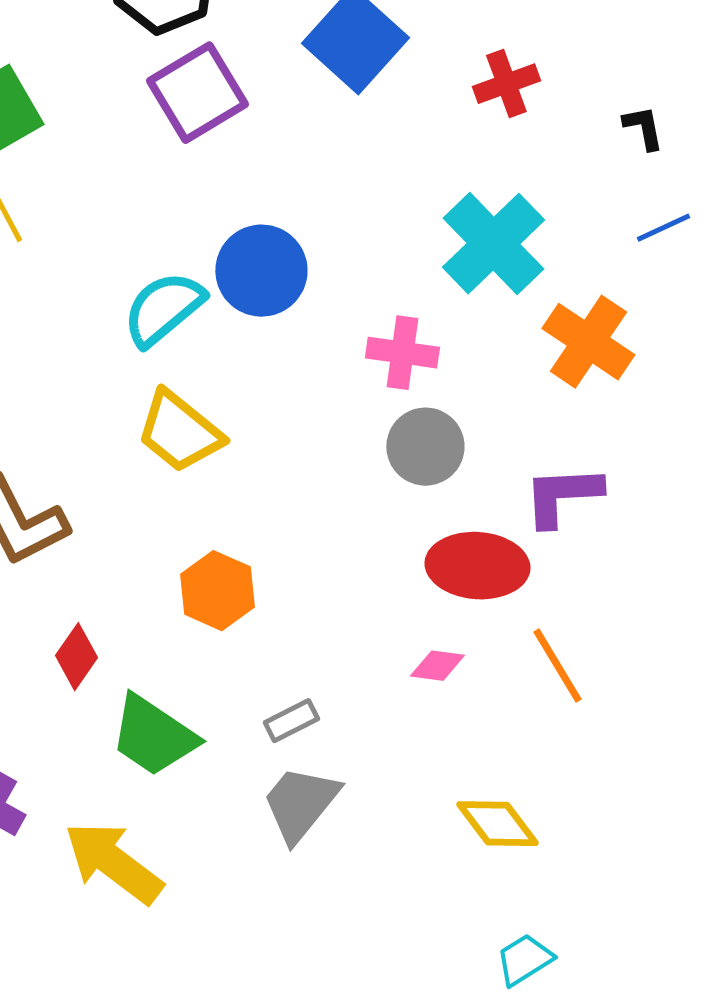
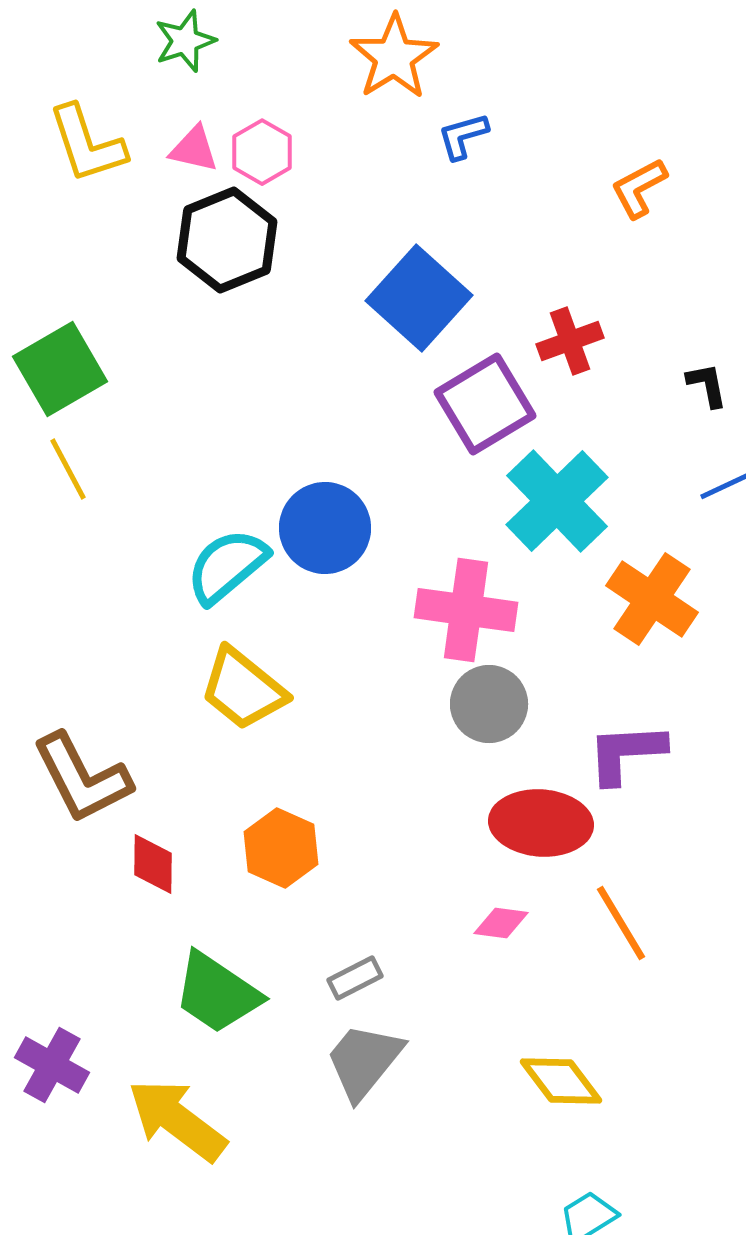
purple square: (197, 93) -> (485, 404), moved
pink cross: (402, 353) -> (466, 610), size x1.4
red diamond: (76, 657) -> (153, 864), moved, turned -34

